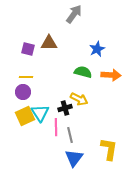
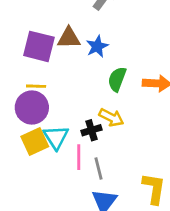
purple square: (28, 49) -> (39, 46), size x1.6
blue star: (97, 49) -> (97, 46), moved
green semicircle: (83, 72) -> (117, 79), turned -84
purple circle: (23, 92) -> (32, 108), size x1.5

